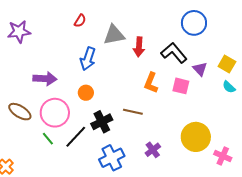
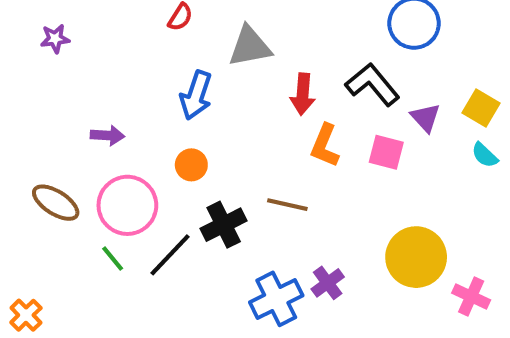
purple star: (19, 32) -> (55, 39), size x0.6
red arrow: (139, 47) -> (303, 94), moved
purple arrow: (45, 79) -> (108, 135), size x0.7
blue cross: (112, 158) -> (276, 299), moved

